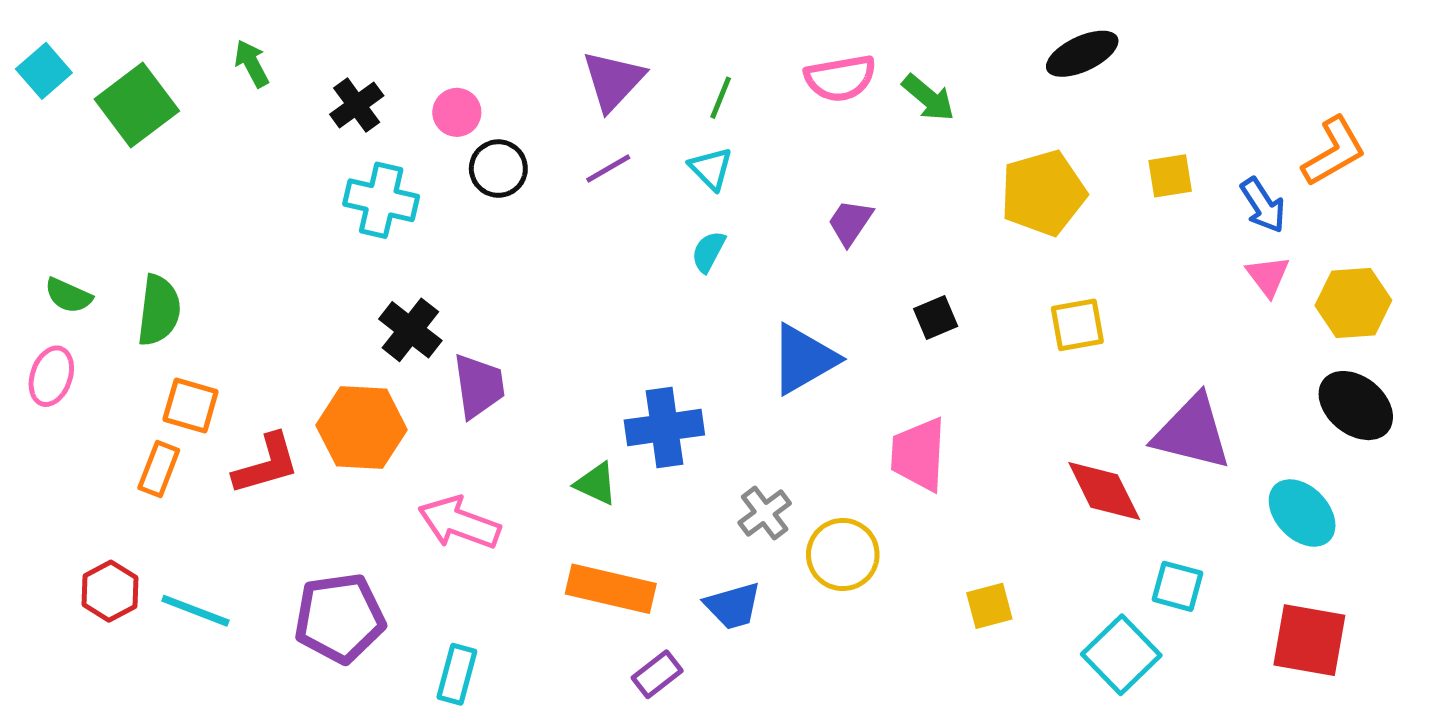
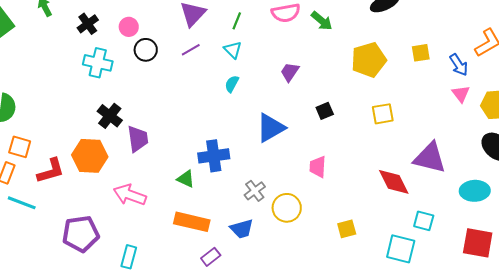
pink trapezoid: (919, 454) -> (318, 167), size x0.7
cyan ellipse: (1302, 513) -> (475, 191), turned -48
cyan line: (195, 611) -> (22, 203), moved
cyan square: (1121, 655) -> (401, 249), turned -32

